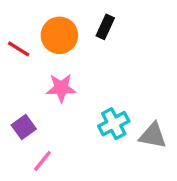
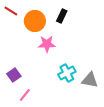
red line: (19, 49) -> (11, 11), moved
pink star: (61, 88) -> (47, 44), moved

